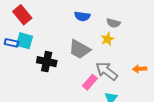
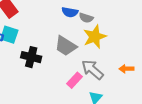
gray semicircle: (113, 23) -> (86, 18), moved
yellow star: (107, 39) -> (95, 37), size x1.6

